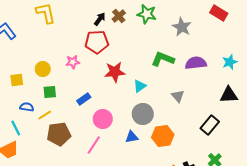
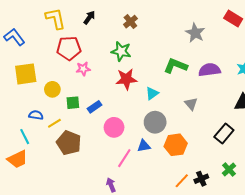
green star: (147, 14) -> (121, 51), moved
black arrow: (100, 19) -> (89, 17), moved
red pentagon: (97, 42) -> (69, 48), moved
yellow circle: (43, 69) -> (52, 89), moved
yellow square: (17, 80) -> (26, 74), moved, size x1.6
green square: (50, 92) -> (73, 103), moved
brown pentagon: (59, 134) -> (69, 143), turned 30
pink line: (94, 145) -> (124, 158), moved

